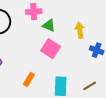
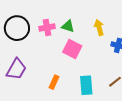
pink cross: (34, 12) -> (47, 27), moved

